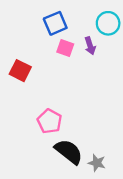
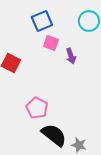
purple arrow: (90, 46) -> (71, 56), moved

